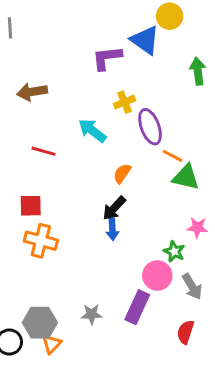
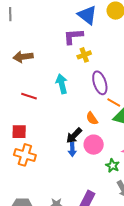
blue triangle: (145, 40) -> (87, 15), moved
yellow cross: (125, 102) -> (84, 55), moved
cyan arrow: (92, 131) -> (62, 84), turned 36
orange semicircle: (122, 173) -> (92, 118), moved, turned -72
pink circle: (157, 276) -> (94, 145), moved

